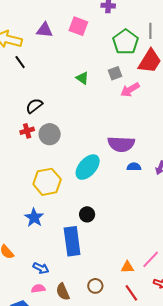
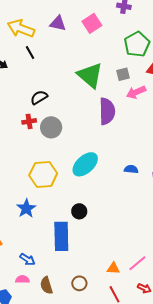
pink square: (78, 26) -> (92, 23), turned 30
green triangle: (82, 78) -> (90, 75), size x2.0
purple semicircle: (121, 144) -> (107, 111), moved, turned -100

